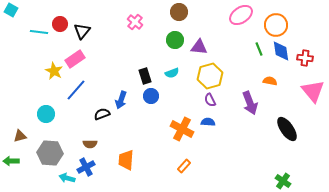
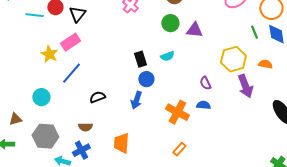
yellow hexagon: (210, 76) -> (233, 59), moved
blue arrow: (121, 100) -> (136, 100), moved

